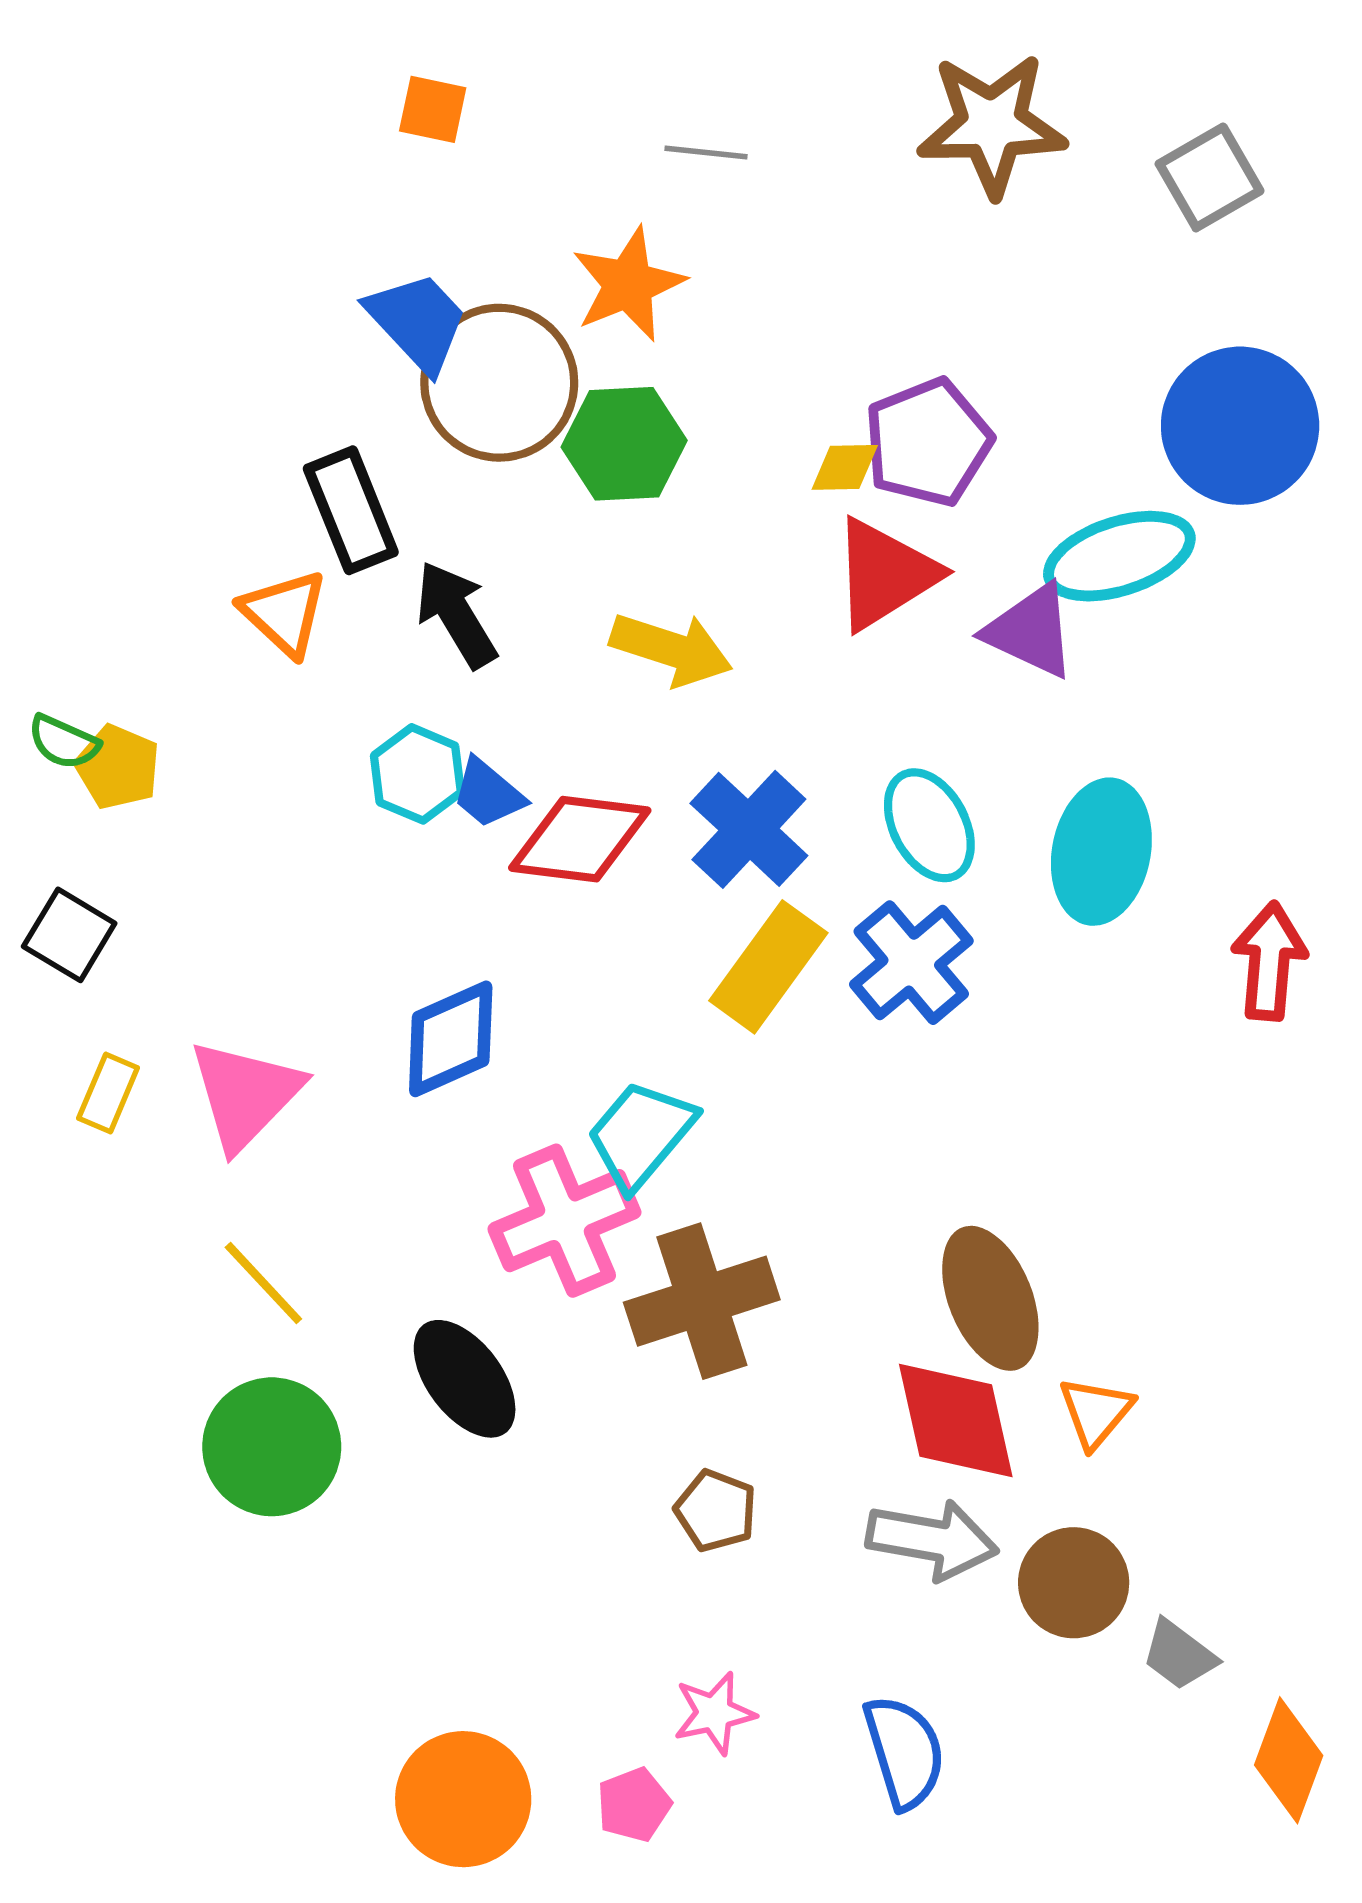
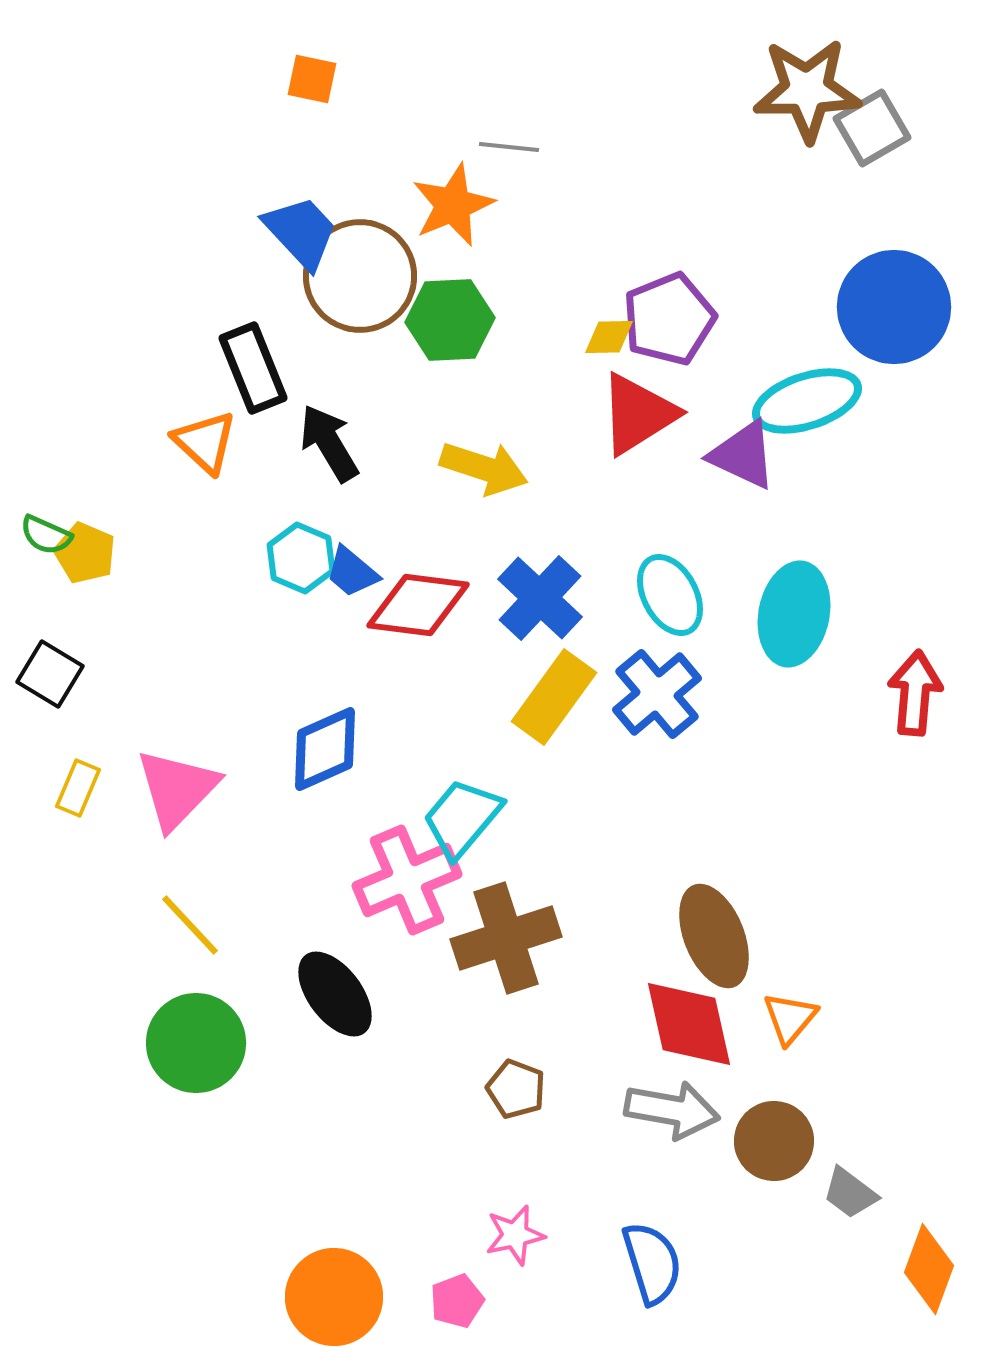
brown star: (992, 125) -> (807, 90), moved
gray line: (706, 152) -> (509, 147), moved

